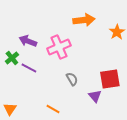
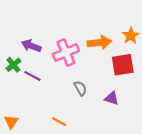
orange arrow: (84, 20) -> (99, 42), moved
red square: (110, 79) -> (123, 65), moved
purple triangle: (95, 96) -> (112, 98), moved, turned -32

